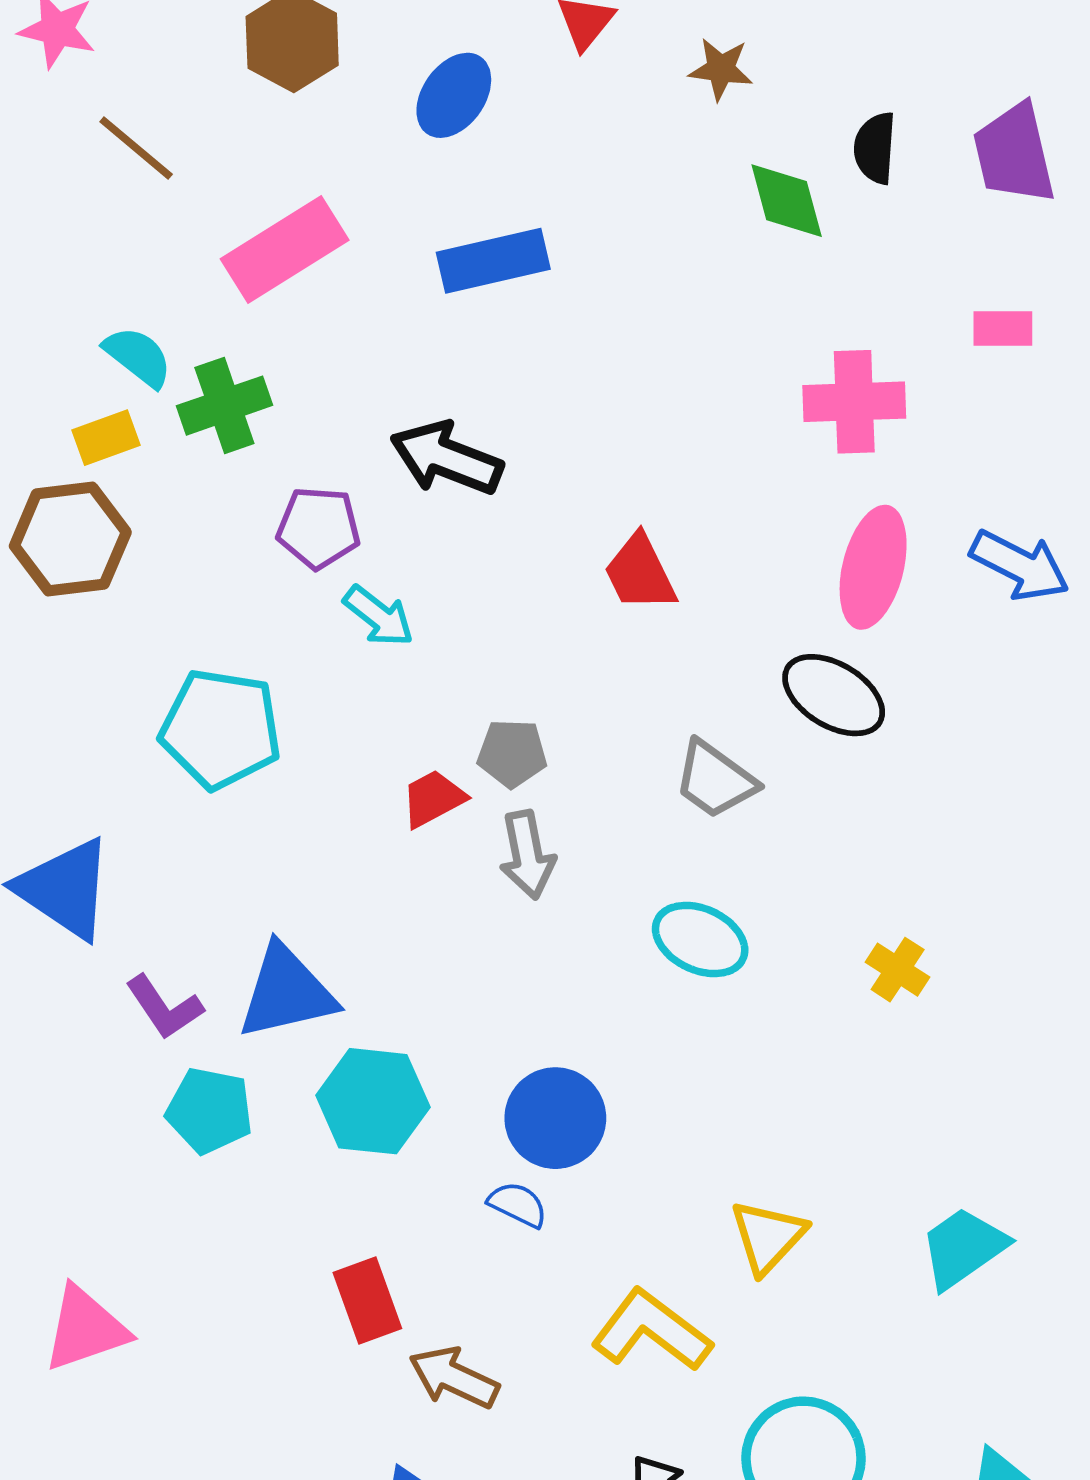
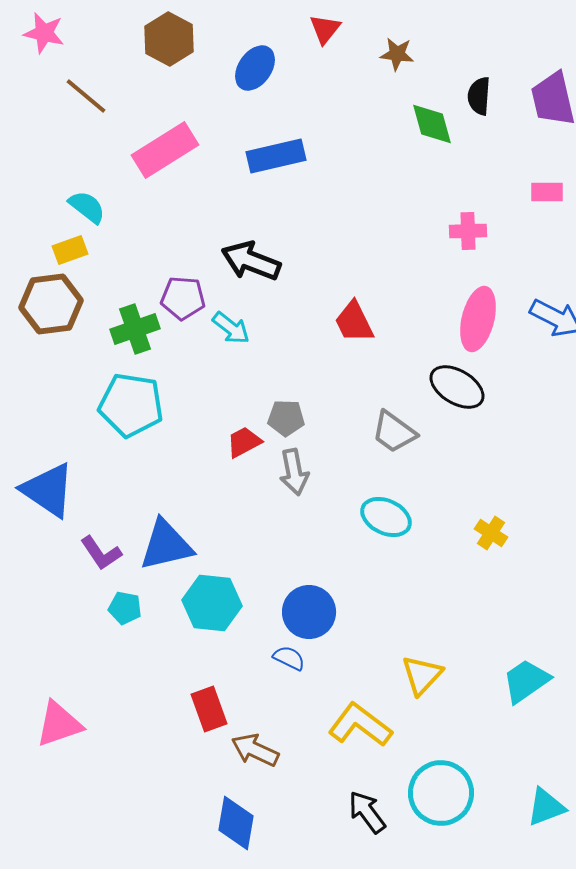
pink cross: (854, 402) -> (468, 231), size x0.7
green cross: (224, 406) -> (135, 329), moved
cyan arrow: (379, 616) -> (231, 328), moved
cyan pentagon: (209, 1111) -> (125, 608), size x0.7

